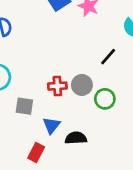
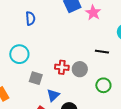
black line: (108, 57) -> (102, 52), turned 48
green circle: (105, 99) -> (103, 85), moved

